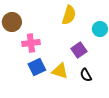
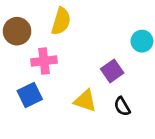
yellow semicircle: (69, 15) -> (61, 21), moved
blue square: (37, 67) -> (30, 95), moved

